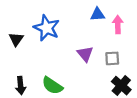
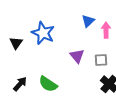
blue triangle: (98, 14) -> (88, 21), turned -40
black arrow: (21, 86) -> (20, 84), turned -133

